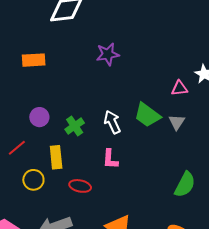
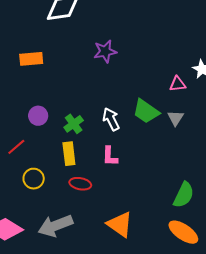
yellow rectangle: (56, 157) -> (69, 154), moved
green semicircle: (185, 184) -> (184, 195), moved

